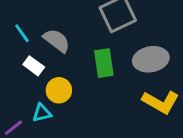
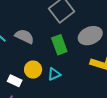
white rectangle: (34, 66) -> (15, 81), moved
cyan triangle: (42, 113) -> (54, 74), moved

